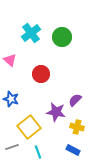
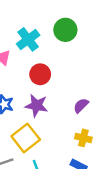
cyan cross: (31, 33) -> (28, 39), moved
purple star: (56, 112) -> (37, 106), moved

